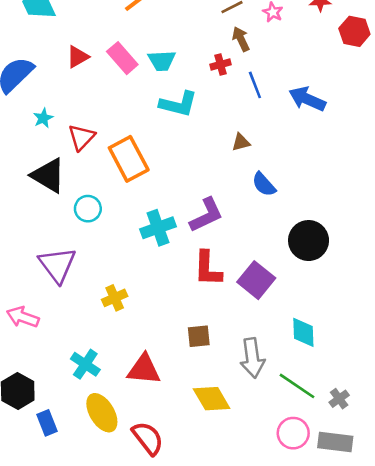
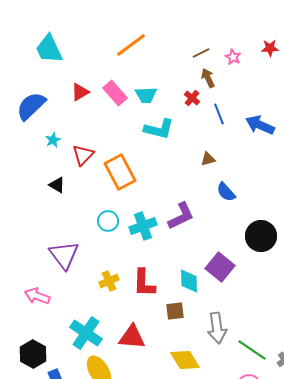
red cross: (220, 64) -> (192, 98), turned -35
black triangle: (48, 175) -> (57, 185), size x0.6
cyan circle: (88, 209) -> (108, 221), moved
red L-shape: (208, 269) -> (144, 283), moved
cyan diamond: (303, 332) -> (189, 281), moved
cyan cross: (85, 364) -> (86, 333), size x1.4

